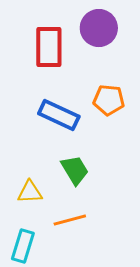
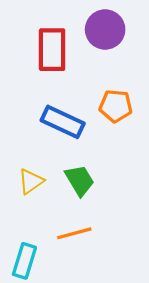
yellow triangle: (30, 192) -> (31, 181), moved, turned -32

